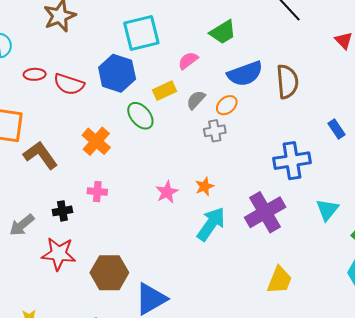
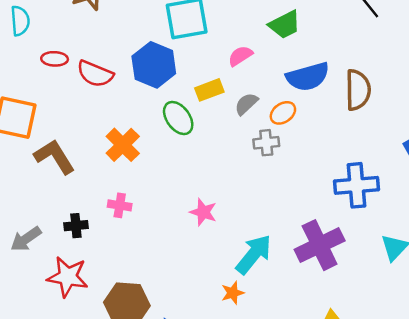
orange star: (204, 186) -> (233, 293), moved
pink star: (167, 192) -> (203, 212), turned -30

